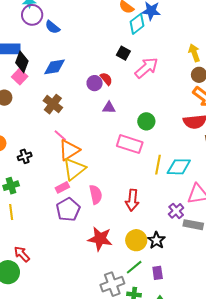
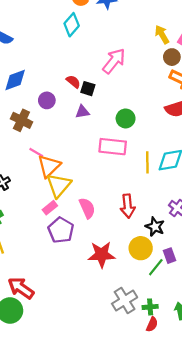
cyan diamond: (137, 24) -> (72, 25), moved
black square: (123, 53) -> (88, 89), moved
purple circle: (95, 83) -> (47, 100), moved
black star: (156, 240) -> (155, 227), moved
red arrow: (22, 254) -> (21, 288), size x1.4
green line: (134, 267) -> (156, 267), moved
purple rectangle: (158, 273) -> (170, 256), moved

